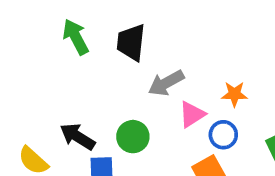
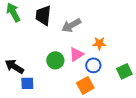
gray arrow: (166, 83) -> (71, 25), moved
green circle: (133, 137) -> (55, 60), moved

